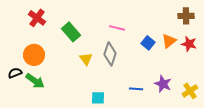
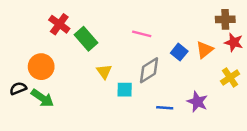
red cross: (37, 18) -> (59, 24), moved
red star: (189, 44) -> (234, 42), moved
gray diamond: (110, 54) -> (149, 70), moved, turned 40
yellow cross: (190, 91) -> (230, 78), moved
cyan square: (98, 98) -> (125, 90), moved

